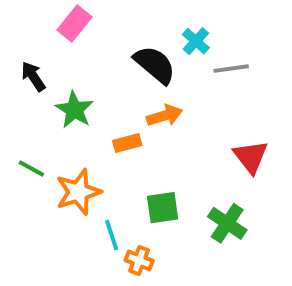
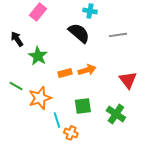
cyan cross: (196, 41) -> (90, 11), moved, turned -32
orange arrow: (165, 116) -> (87, 70), moved

